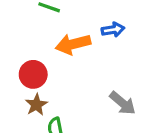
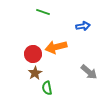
orange arrow: (73, 44) -> (56, 47), moved

